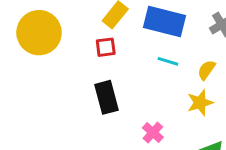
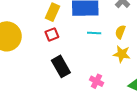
yellow star: (200, 103) -> (122, 54), turned -30

